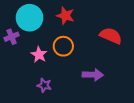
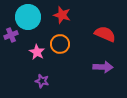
purple arrow: (93, 75) -> (103, 67), moved

